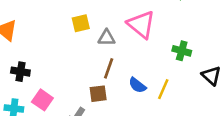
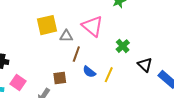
yellow square: (81, 23) -> (47, 25), size x1.5
green cross: (182, 51) -> (123, 46), turned 32
brown line: (109, 68) -> (76, 54), moved

